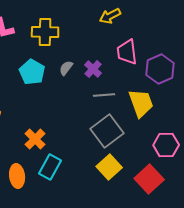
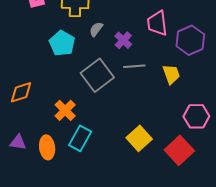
gray semicircle: (66, 68) -> (96, 29), moved
yellow trapezoid: (141, 103) -> (171, 74), size x0.7
gray square: (107, 131) -> (97, 75), moved

